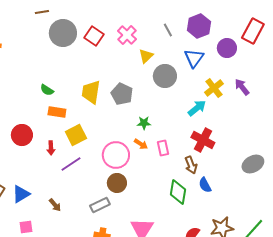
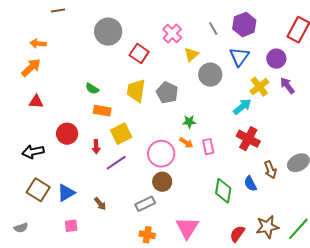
brown line: (42, 12) -> (58, 11), moved
red square: (94, 36) -> (139, 54), moved
purple circle: (227, 48) -> (276, 59), moved
brown arrow: (191, 165) -> (270, 170), moved

